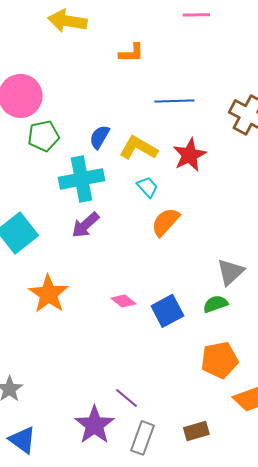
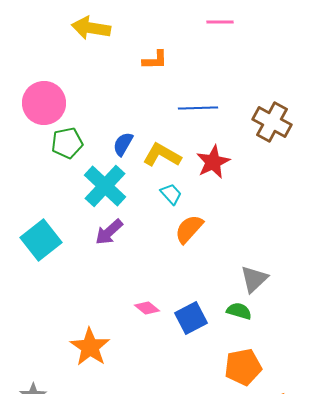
cyan cross: (81, 179) -> (105, 186), turned -36
orange star: (48, 294) -> (90, 347), moved
green semicircle: (215, 304) -> (239, 311), turned 35

